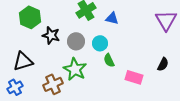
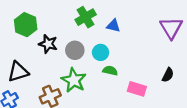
green semicircle: (109, 60) -> (110, 71), turned 128

